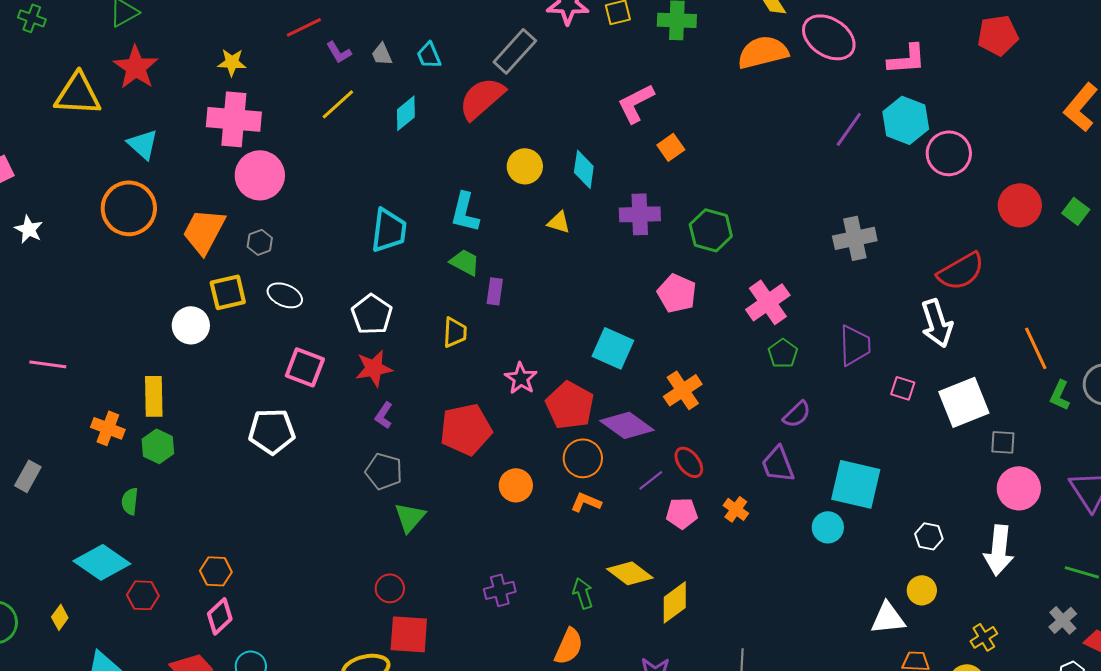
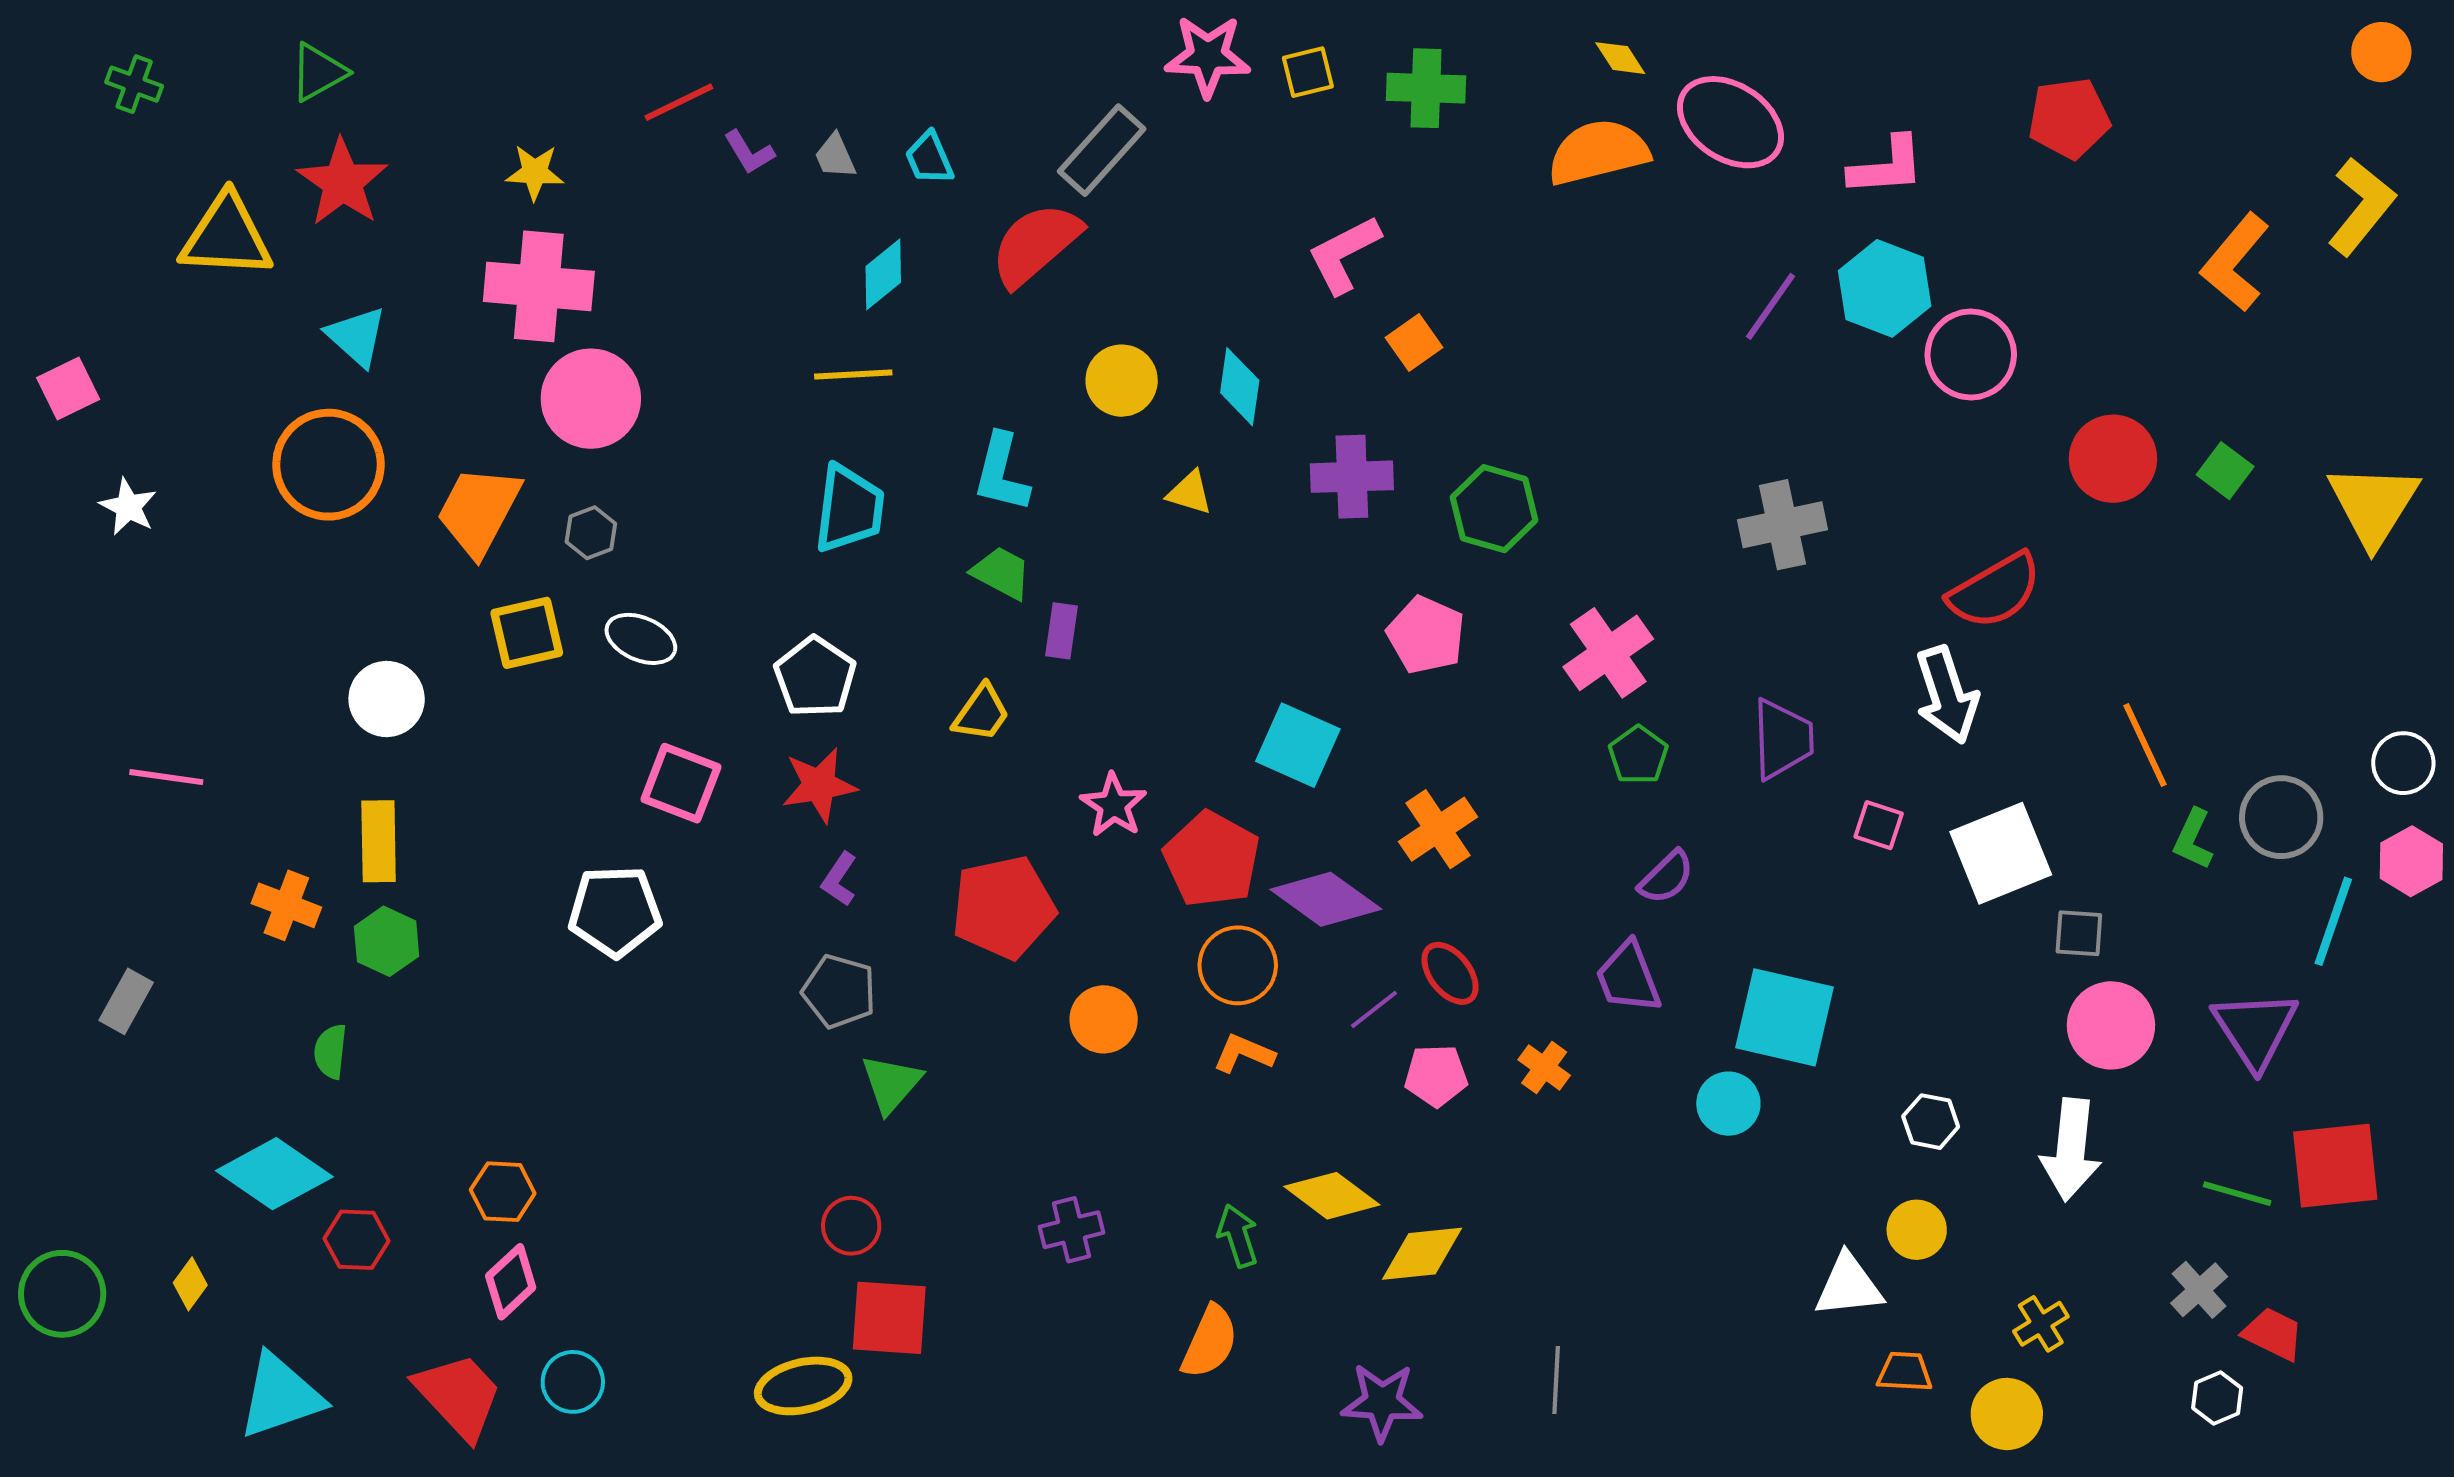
yellow line: (338, 104) -> (853, 375), moved, turned 39
white circle: (191, 325) -> (387, 699), moved
yellow trapezoid: (455, 332) -> (981, 713), turned 32
yellow diamond: (675, 602) -> (1422, 1254), turned 30

